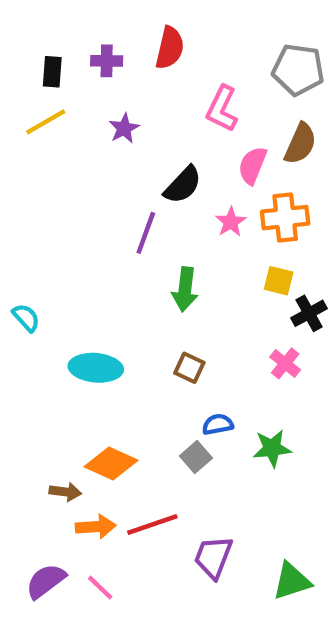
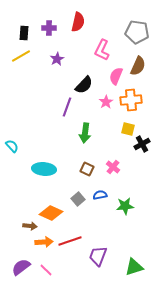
pink cross: (285, 363) -> (113, 167), moved
gray square: (196, 457) -> (78, 199), moved

